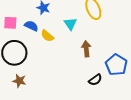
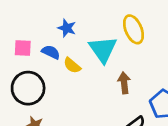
cyan triangle: (70, 24) -> (103, 49), size x1.6

